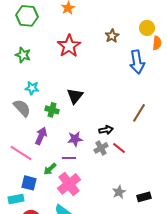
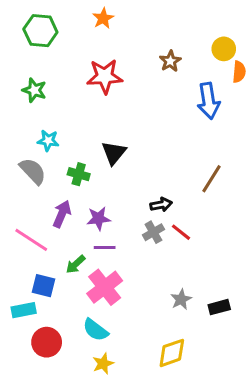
red star: (69, 46) -> (105, 76), turned 30
purple star: (75, 139) -> (99, 218), moved

